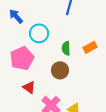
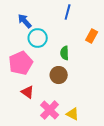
blue arrow: (16, 16) -> (25, 21), moved
orange rectangle: (90, 47) -> (92, 36), moved, turned -32

